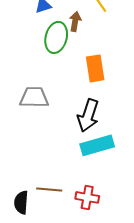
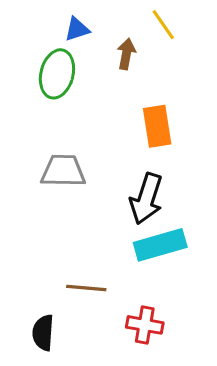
green ellipse: (56, 37) -> (57, 74), moved
brown line: (49, 189) -> (86, 288), moved

